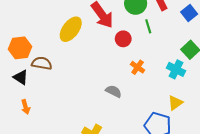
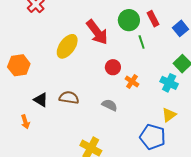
red circle: (123, 39) -> (113, 67), moved
brown semicircle: (42, 63) -> (69, 98), moved
black triangle: (21, 77) -> (41, 100), moved

